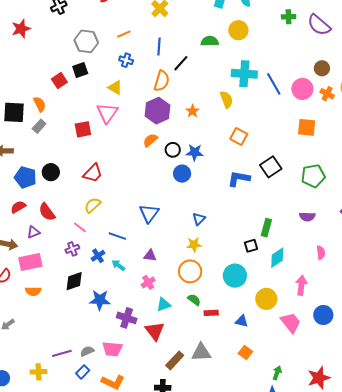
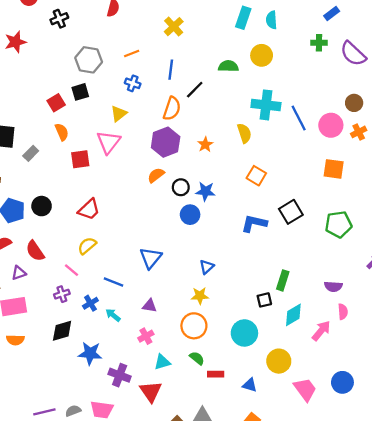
yellow triangle: (115, 88) -> (119, 114), turned 49
orange cross: (327, 94) -> (359, 132), turned 32
orange semicircle: (40, 104) -> (62, 132), moved
purple semicircle: (307, 217) -> (333, 287), moved
pink arrow: (301, 285) -> (321, 331), moved, turned 30

